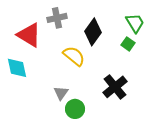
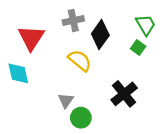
gray cross: (57, 18) -> (73, 21), moved
red triangle: (29, 35) -> (31, 38), turned 32

